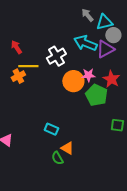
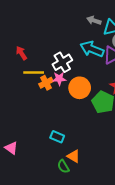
gray arrow: (87, 15) -> (94, 20), turned -32
pink star: (88, 75) -> (59, 79), moved
orange cross: (18, 76) -> (46, 83), moved

